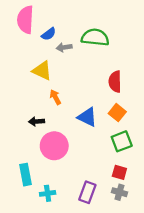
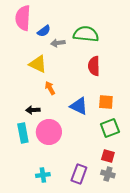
red semicircle: (115, 82) -> (94, 66), moved
orange square: (117, 113) -> (106, 102), turned -35
cyan rectangle: (25, 175) -> (23, 133), moved

